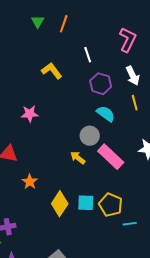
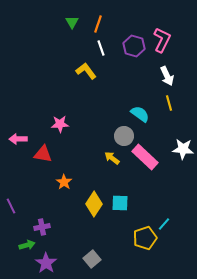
white line: (88, 55) -> (101, 48), moved
purple hexagon: (101, 84) -> (134, 46), moved
pink star: (30, 114) -> (60, 124), moved
yellow pentagon: (111, 205) -> (145, 238), moved, turned 30
cyan line: (130, 224) -> (164, 224), turned -40

